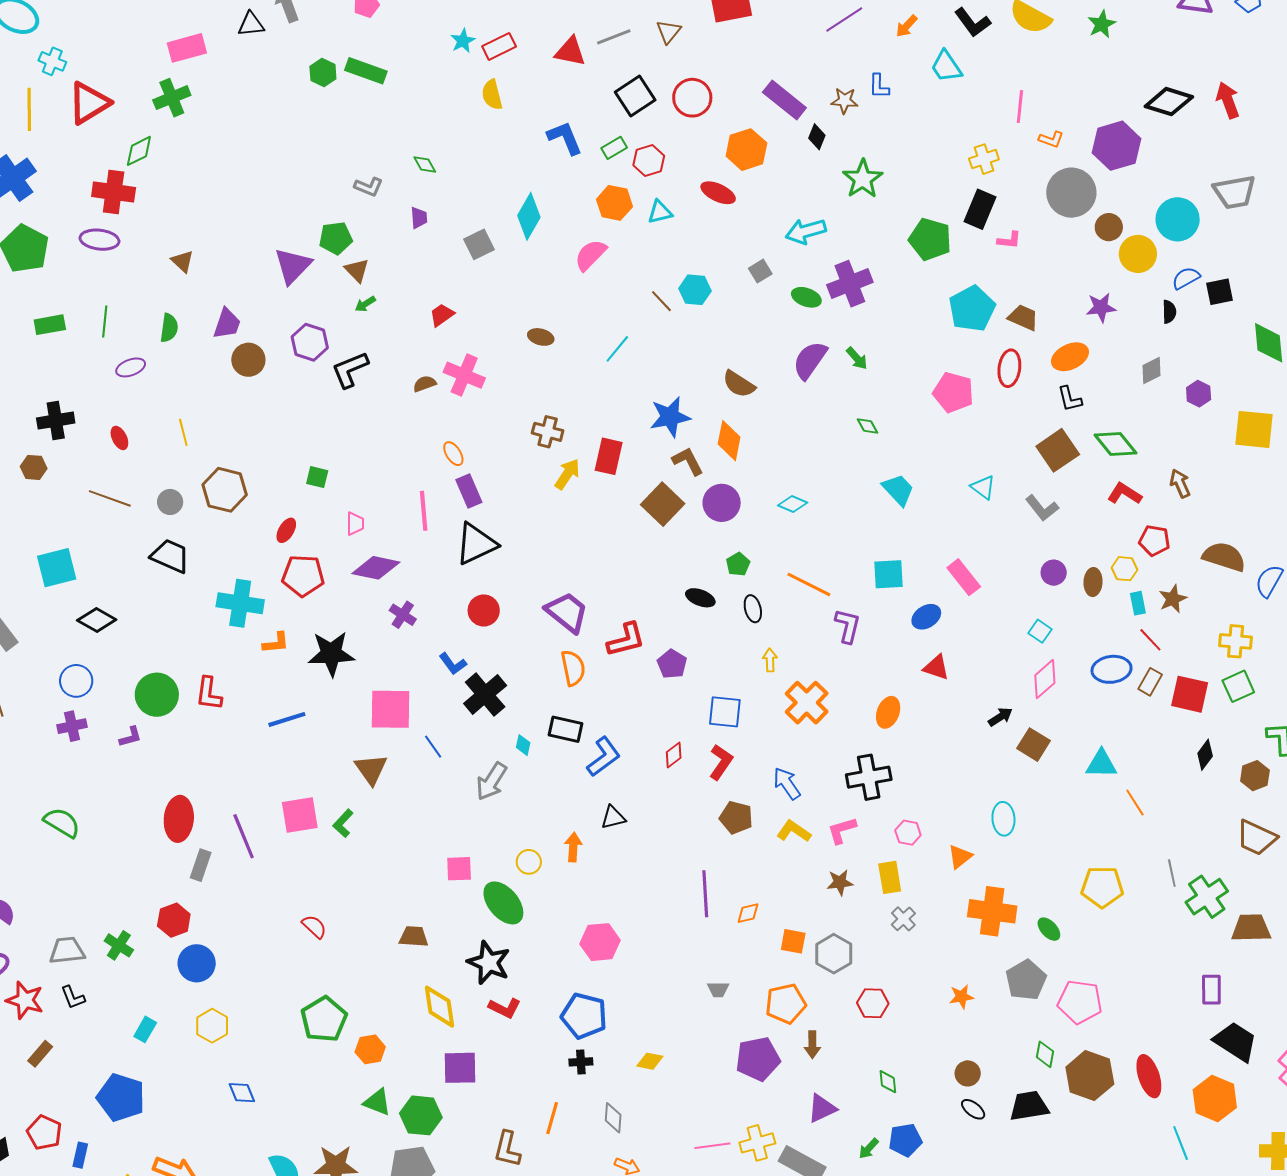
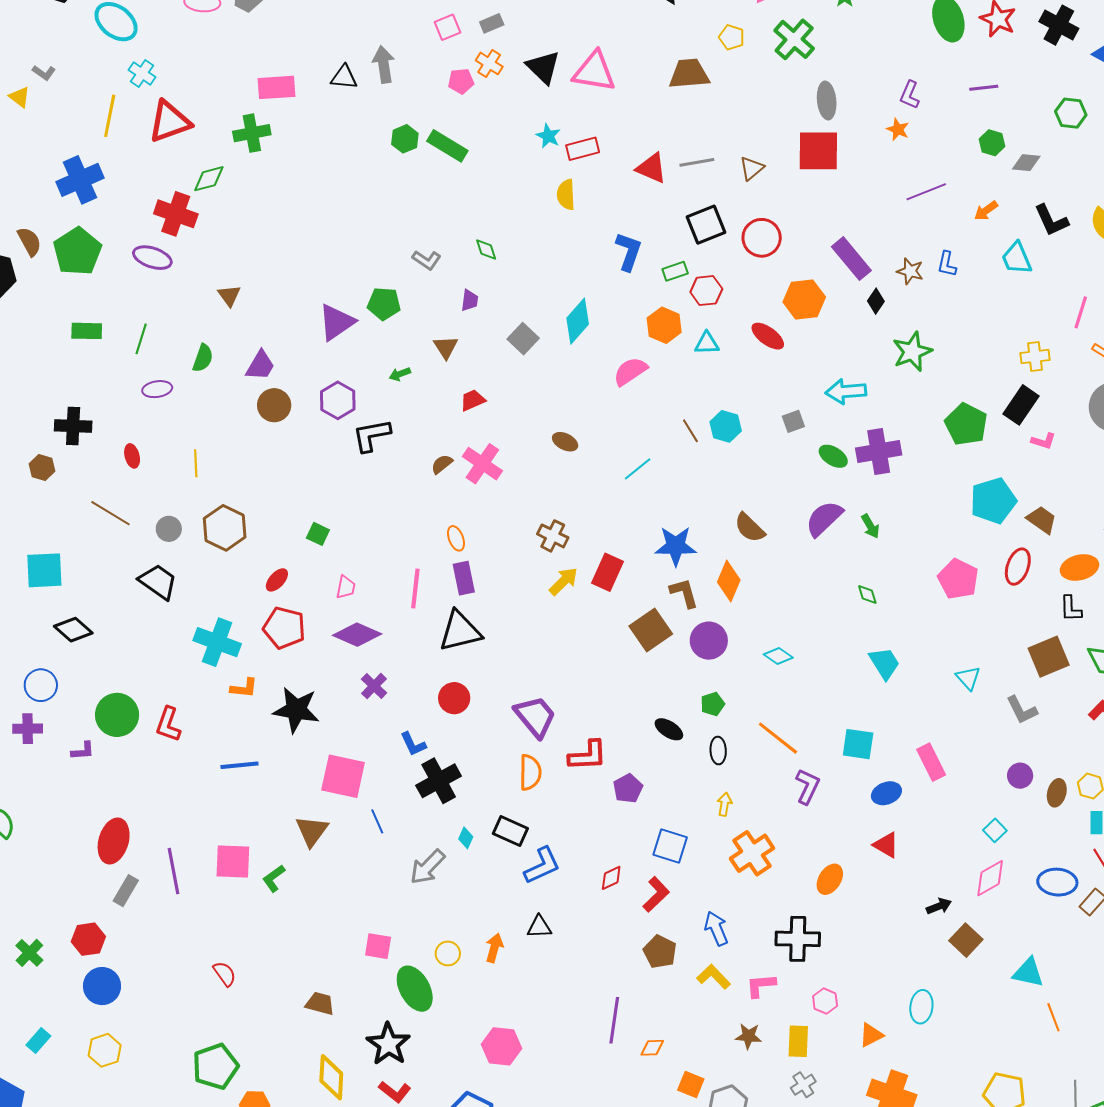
cyan star: (463, 41) -> (548, 136), turned -30
blue L-shape: (565, 138) -> (629, 251), turned 30
gray square: (479, 244) -> (523, 339), turned -32
brown triangle: (357, 270) -> (446, 347), moved
brown semicircle: (425, 384) -> (442, 464), turned -30

